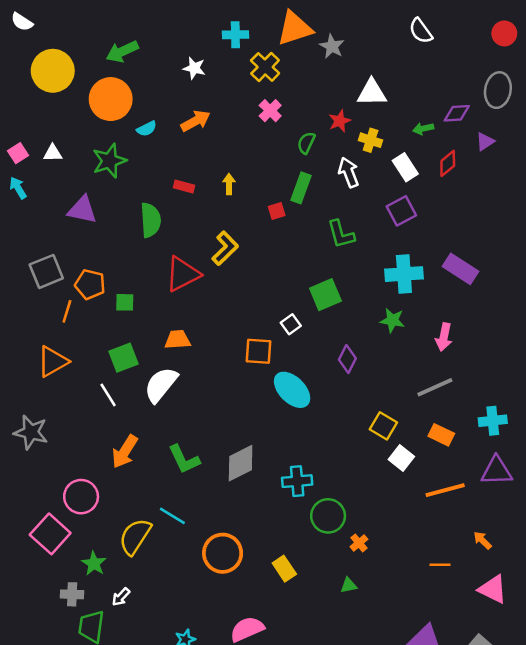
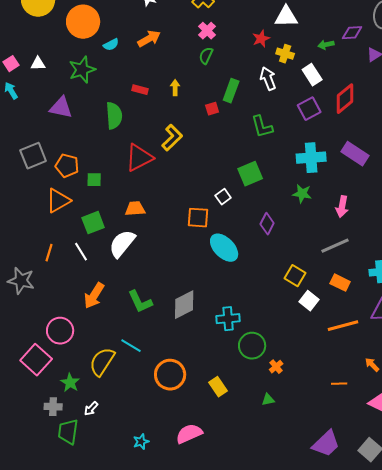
green semicircle: (306, 143) -> (206, 56), moved
red diamond: (448, 163) -> (345, 99), moved, size x1.4
orange line: (67, 311) -> (49, 253), moved
orange triangle: (53, 362) -> (58, 201), moved

